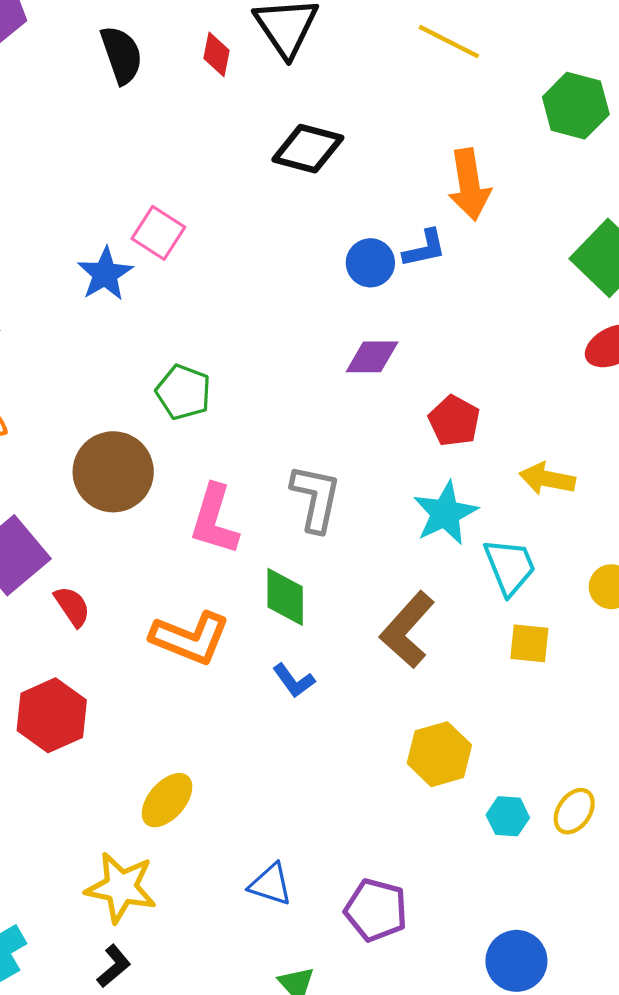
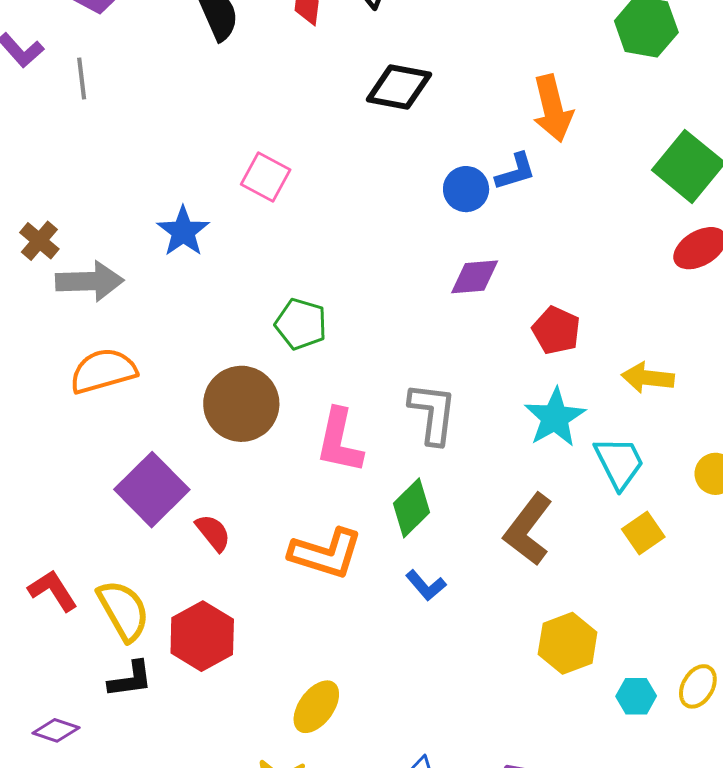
blue star: (105, 274) -> (183, 231), moved
green diamond: (285, 597) -> (411, 508), turned 50
yellow square: (529, 643) -> (643, 533), turned -36

